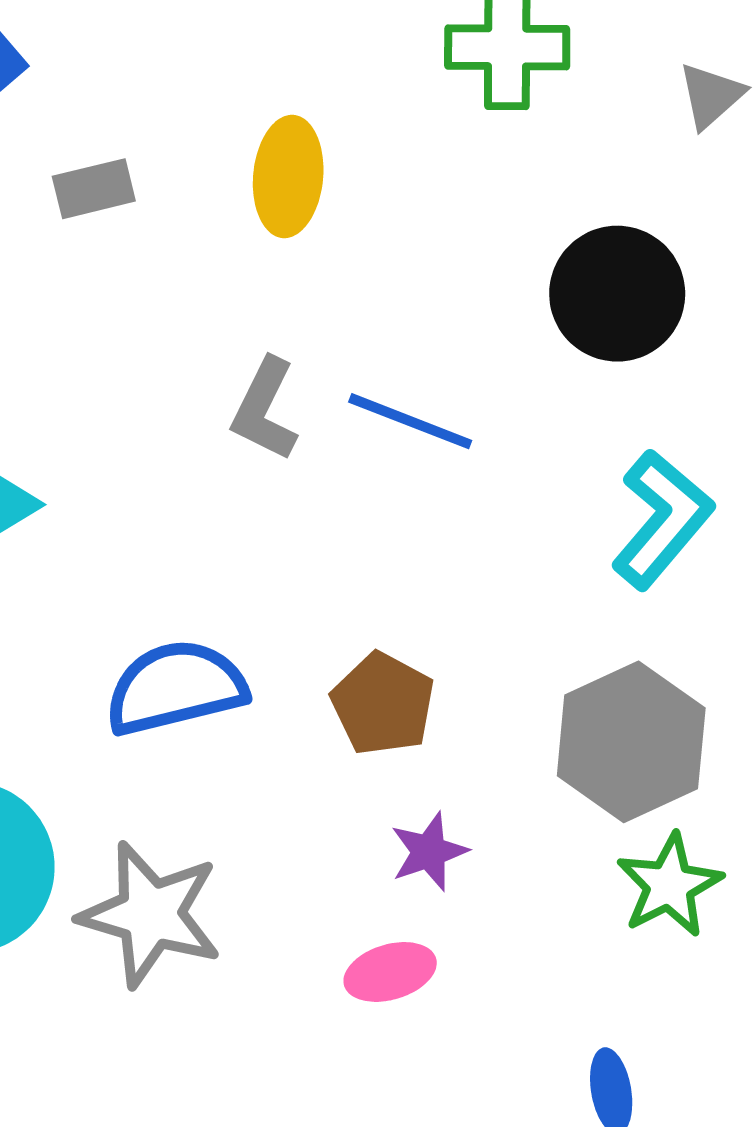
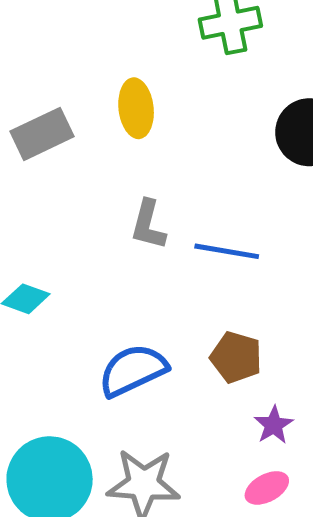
gray rectangle: (94, 189) -> (42, 134), size x1.5
blue line: (410, 421) -> (227, 251), moved

